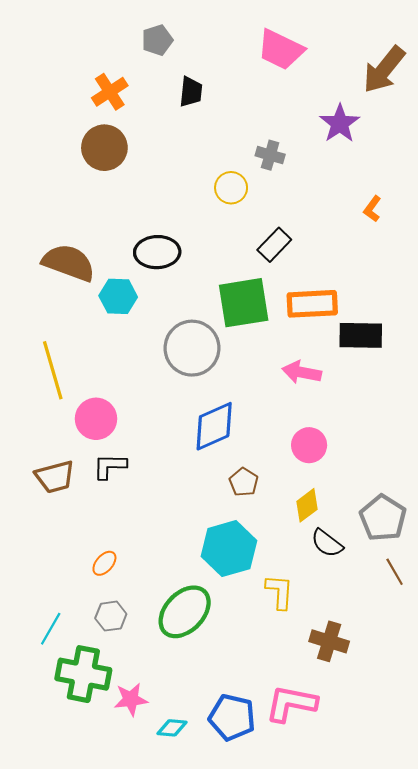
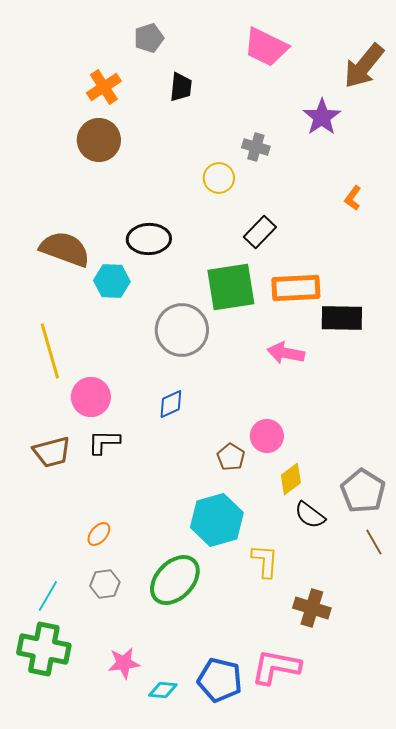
blue diamond: (214, 426) -> (171, 404), moved, size x0.6
pink circle: (309, 445) -> (267, 436), moved
green cross: (83, 674) -> (44, 649), moved

